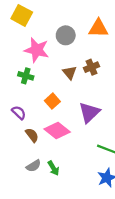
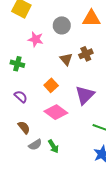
pink star: (37, 50) -> (36, 39), size x0.7
green cross: (26, 76) -> (17, 64), moved
brown semicircle: (32, 135) -> (24, 127), moved

